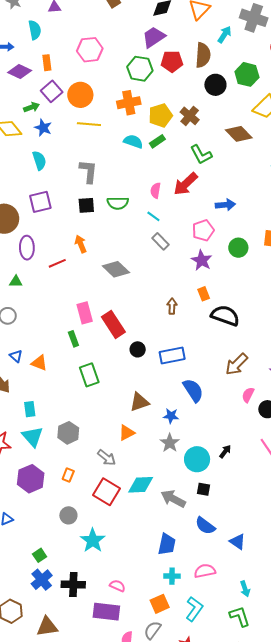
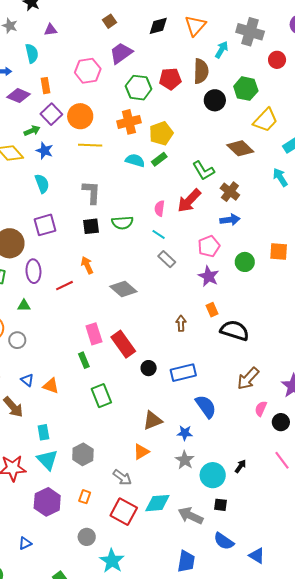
purple trapezoid: (154, 37) -> (121, 53), moved
brown cross: (190, 116) -> (230, 192), moved

